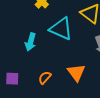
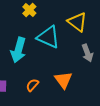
cyan arrow: (31, 42) -> (18, 50), size x1.4

